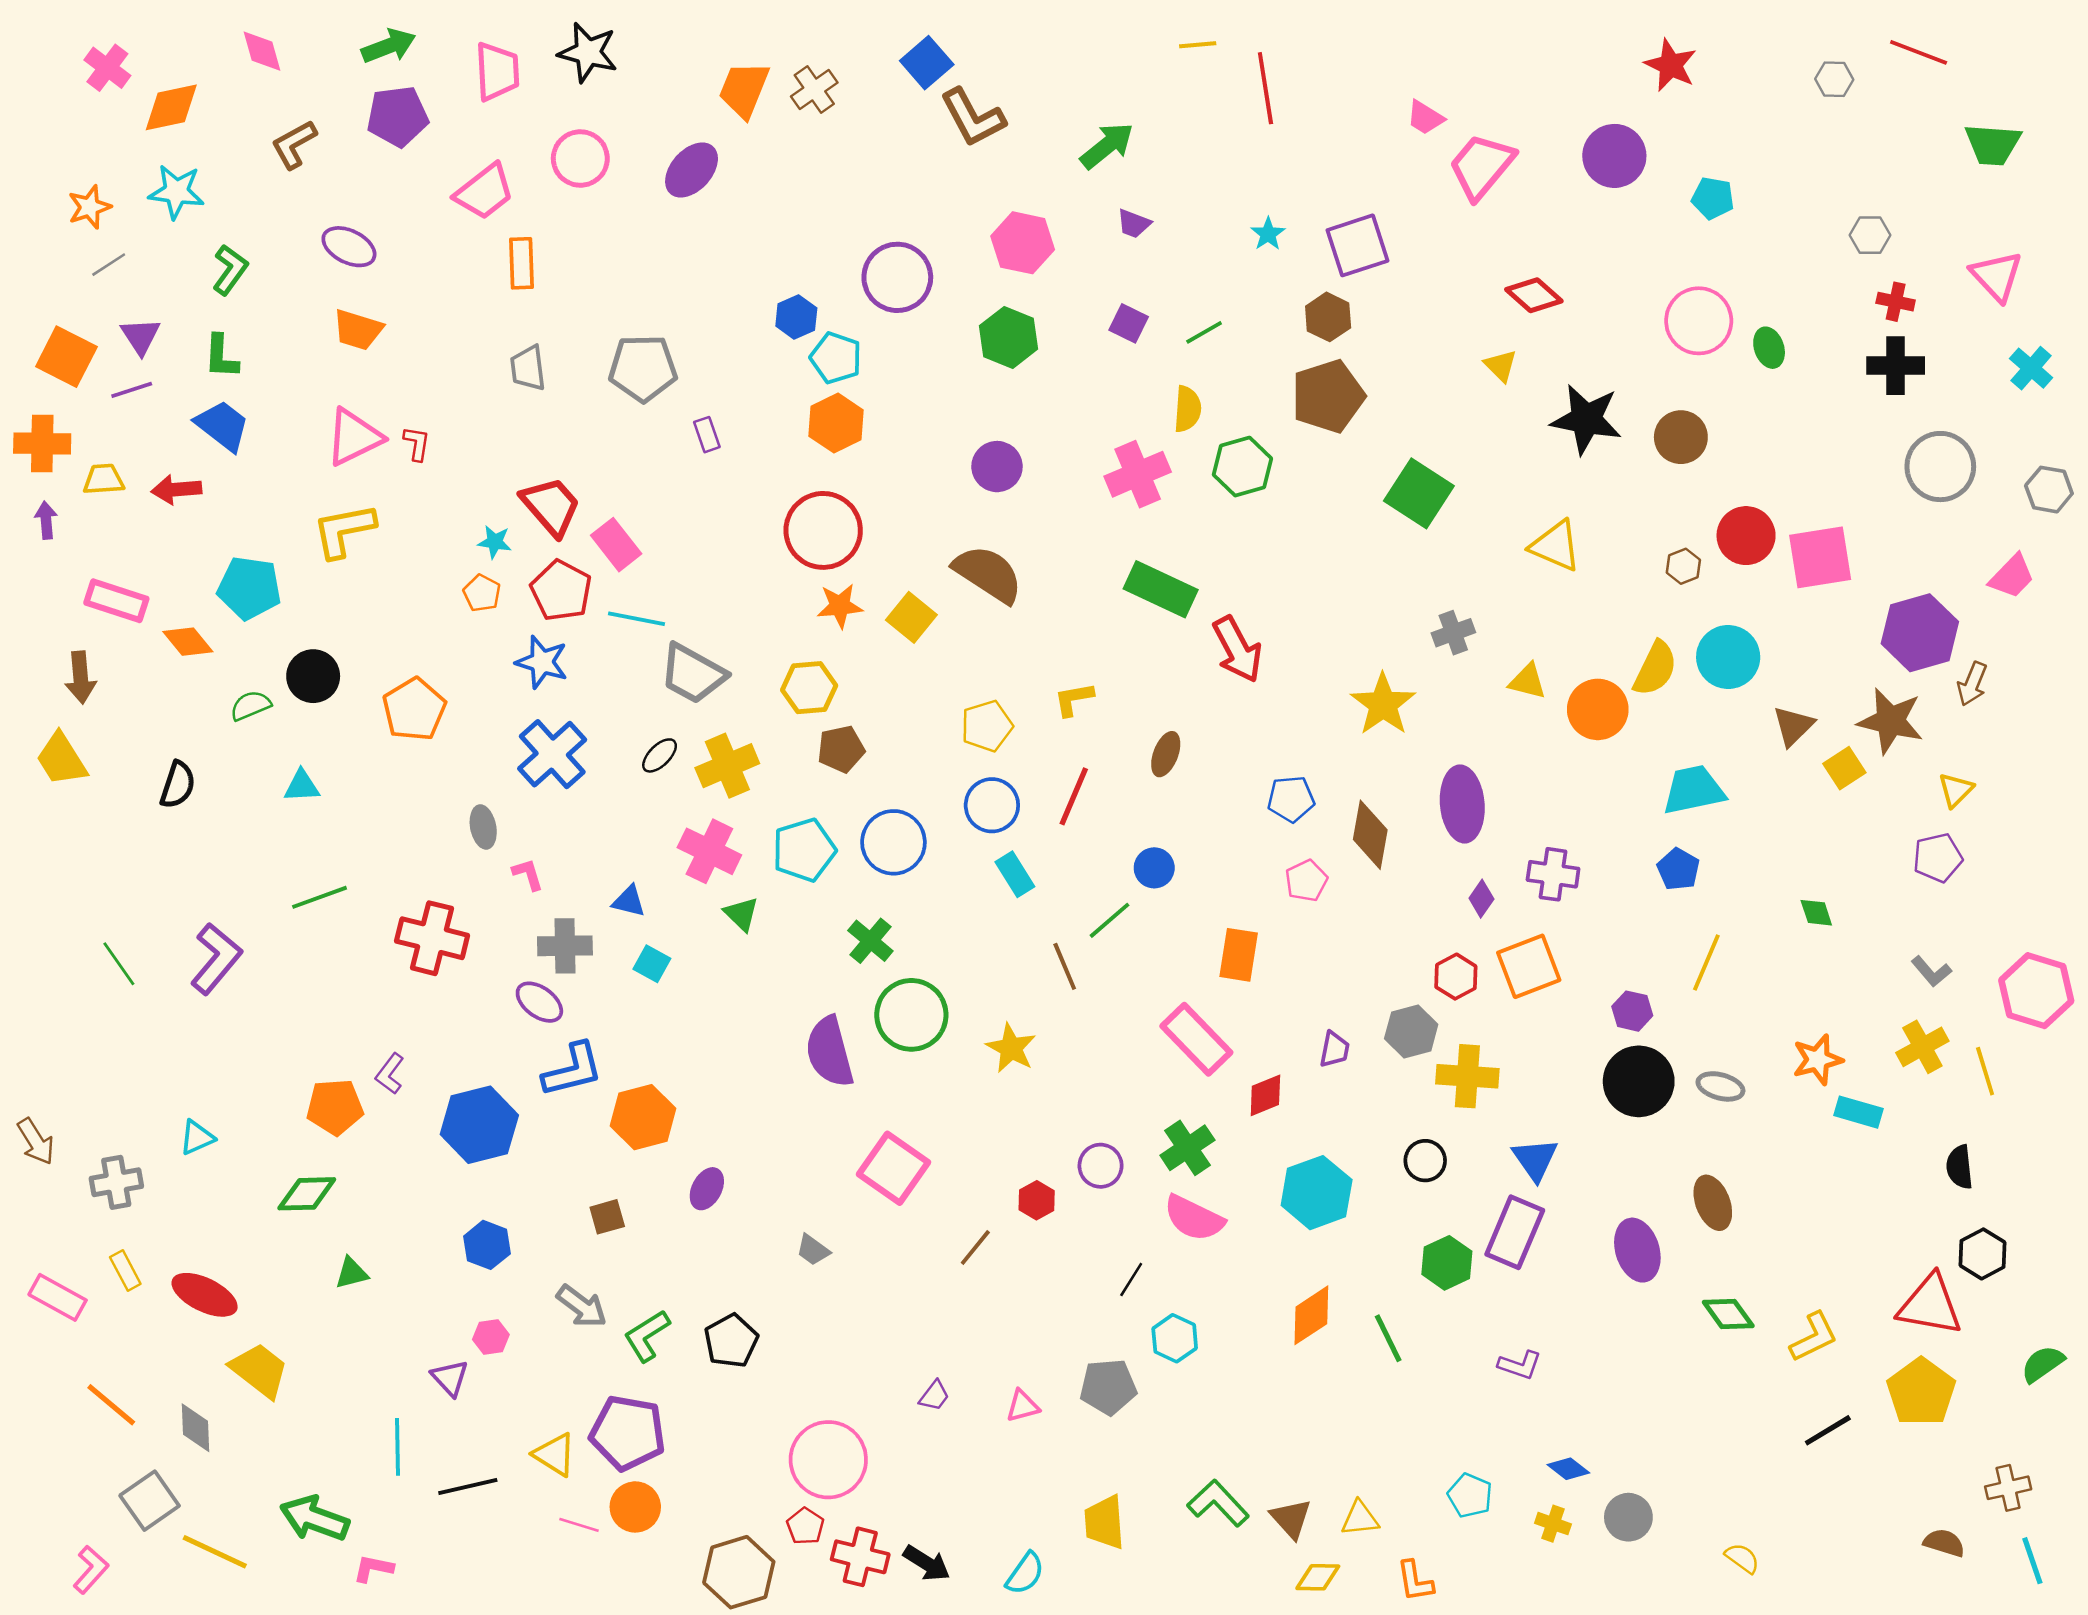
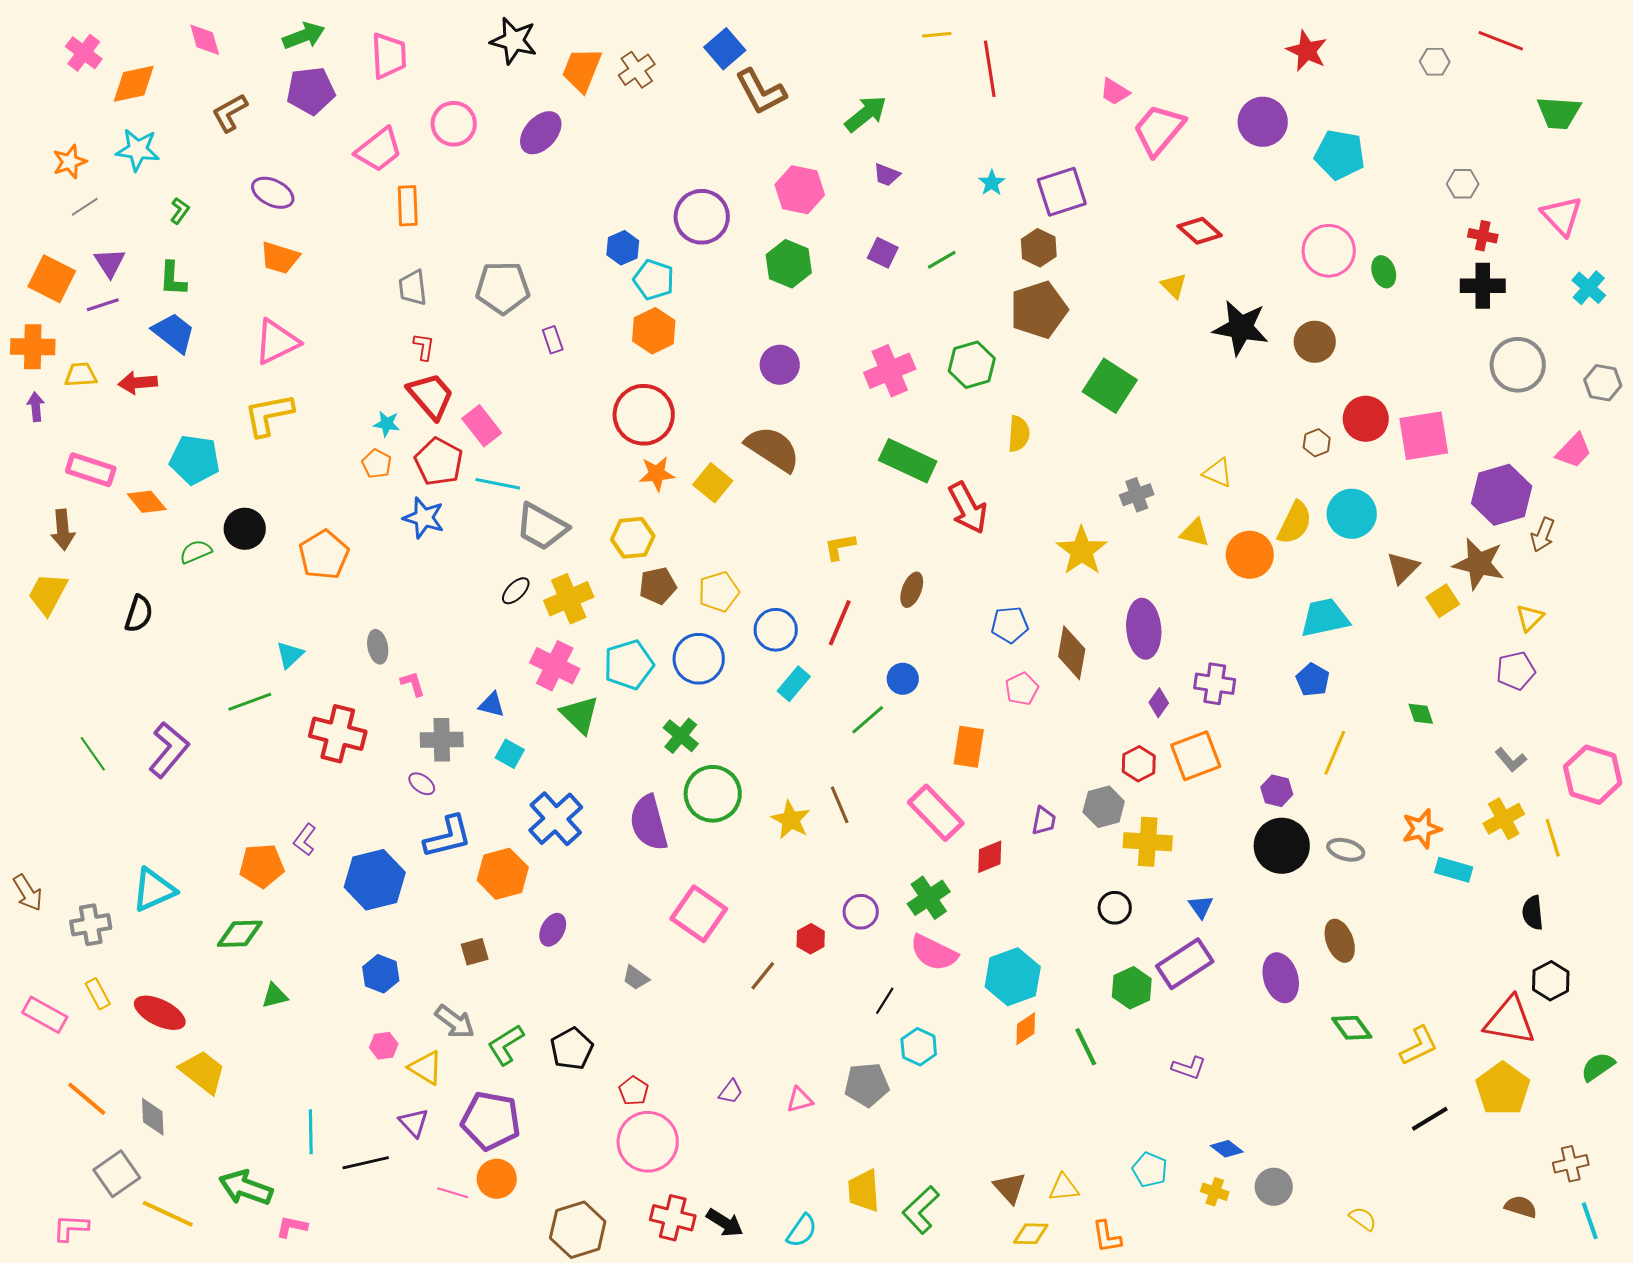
black star: (588, 52) -> (514, 41), moved
cyan pentagon: (1713, 198) -> (1340, 155), size x1.5
green L-shape: (230, 270) -> (180, 211), size x0.7
yellow semicircle: (1187, 409) -> (1019, 434), moved
red L-shape: (417, 444) -> (424, 347), moved
yellow triangle: (1556, 546) -> (1218, 473), moved, size x0.7
yellow pentagon: (987, 726) -> (719, 592), moved
blue cross: (552, 754) -> (556, 819), moved
yellow trapezoid: (61, 759) -> (48, 594), turned 60
cyan triangle: (302, 786) -> (290, 655), moved, turned -40
cyan rectangle: (1015, 874) -> (794, 684), turned 72
green triangle: (741, 914) -> (580, 715), size x1.4
brown line: (1065, 966) -> (840, 805), moved
purple ellipse: (539, 1002) -> (422, 784), size x0.7
cyan triangle: (197, 1138) -> (154, 890), size x1.6
blue triangle: (1535, 1159) -> (1201, 907), size x0.7
cyan hexagon: (1317, 1193) -> (1013, 977), moved
purple rectangle: (1515, 1232) -> (1185, 964), turned 34
orange diamond: (1311, 1315) -> (1026, 1029), size x0.7
purple triangle: (450, 1378) -> (414, 1123), moved
yellow triangle: (555, 1455) -> (426, 1068), moved
green L-shape: (1218, 1503) -> (921, 1210), moved, turned -90
red pentagon: (805, 1526) -> (634, 1091), moved
pink L-shape: (91, 1570) -> (71, 1228), turned -129

